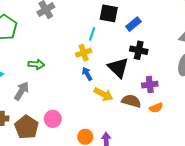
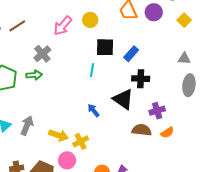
yellow cross: (84, 53) -> (81, 141), moved
green arrow: (36, 64) -> (34, 75), moved
gray arrow: (22, 91) -> (27, 126), moved
yellow arrow: (103, 94) -> (59, 135), moved

